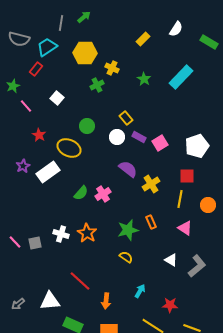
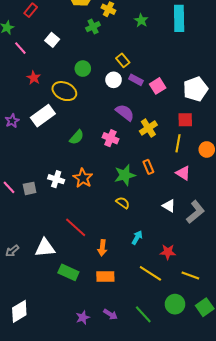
cyan rectangle: (181, 77) -> (179, 18), turned -45
purple star: (23, 166) -> (12, 121), moved
pink cross: (103, 194) -> (110, 138), moved, turned -35

